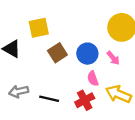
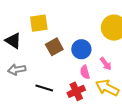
pink arrow: (113, 58) -> (106, 64), moved
gray arrow: (19, 91) -> (17, 70), moved

